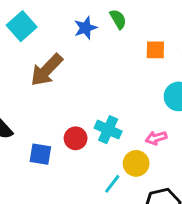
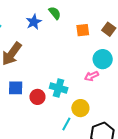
pink arrow: (156, 138) -> (92, 76), moved
blue square: (40, 154) -> (16, 88), moved

